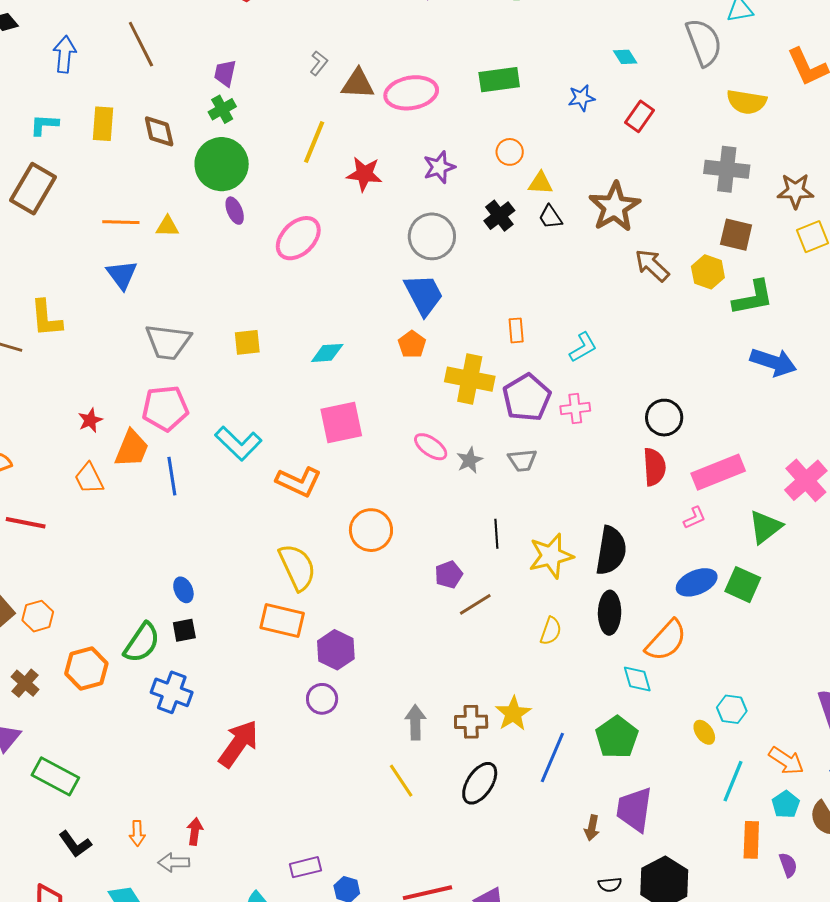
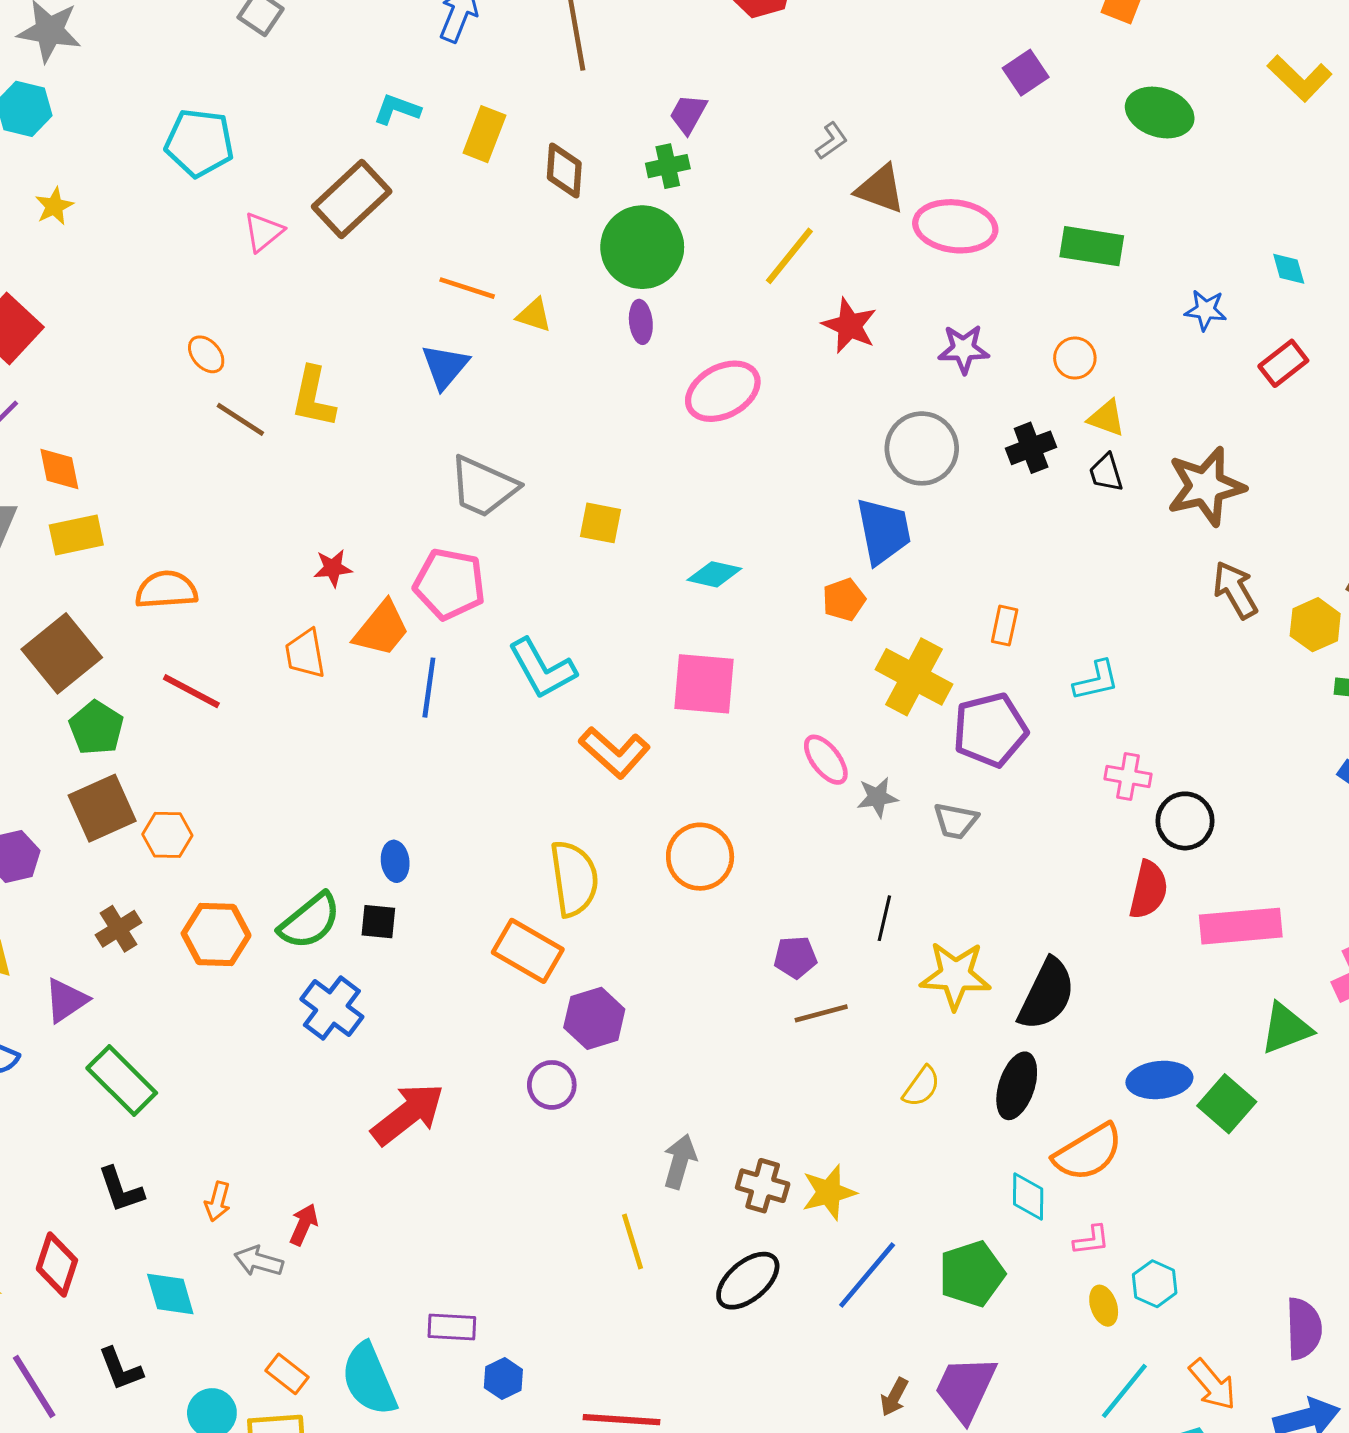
pink cross: (575, 409) -> (1128, 776), moved
pink L-shape: (695, 518) -> (1091, 1240), moved

